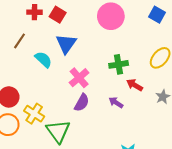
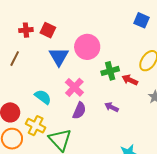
pink circle: (111, 16) -> (87, 47), moved
cyan semicircle: (43, 59) -> (43, 97), moved
red arrow: (135, 85) -> (130, 80), moved

